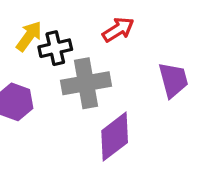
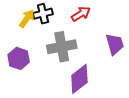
black cross: (55, 48) -> (43, 14), moved

